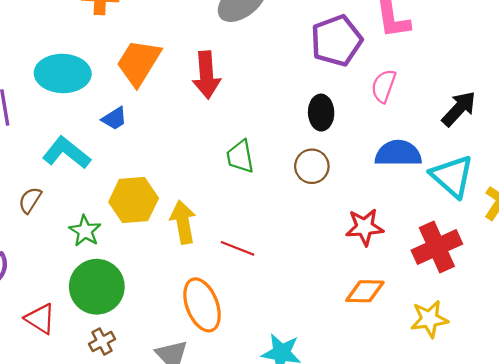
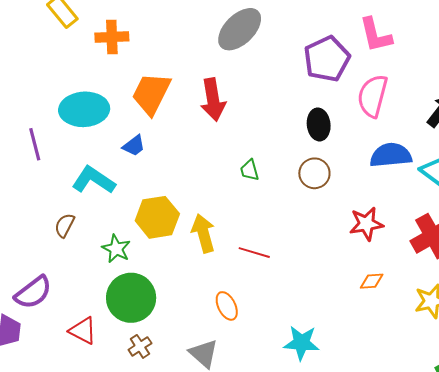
pink semicircle: (384, 86) -> (373, 96), size x1.4
green trapezoid: (240, 157) -> (250, 170), size x0.7
orange diamond: (365, 291) -> (372, 281), size x0.7
orange ellipse: (202, 305) -> (227, 306), size x0.6

